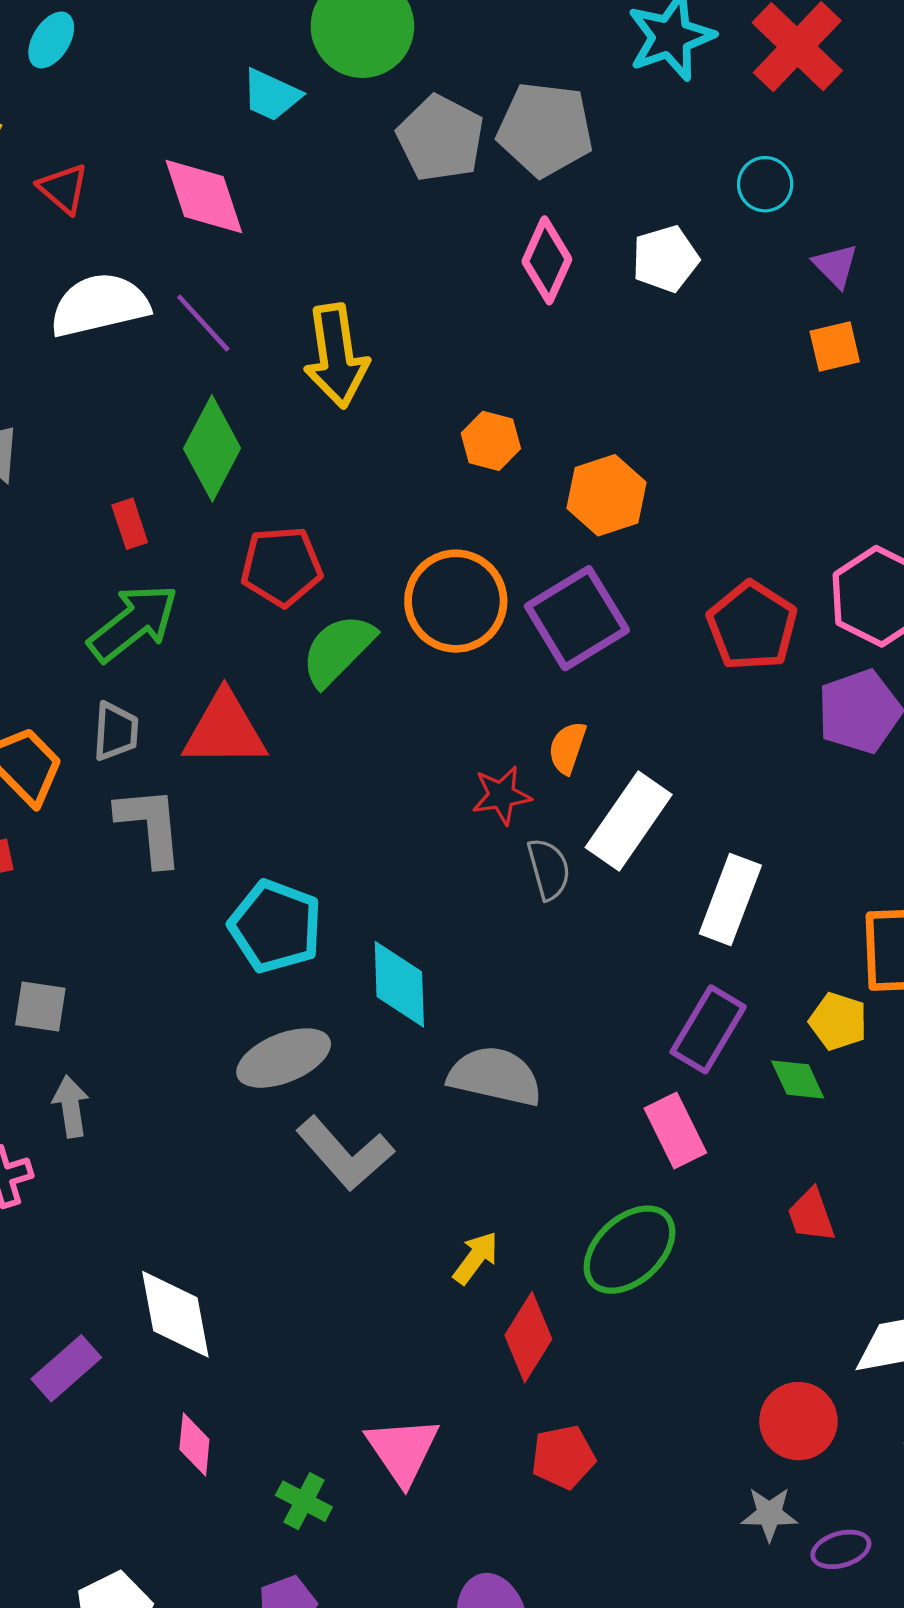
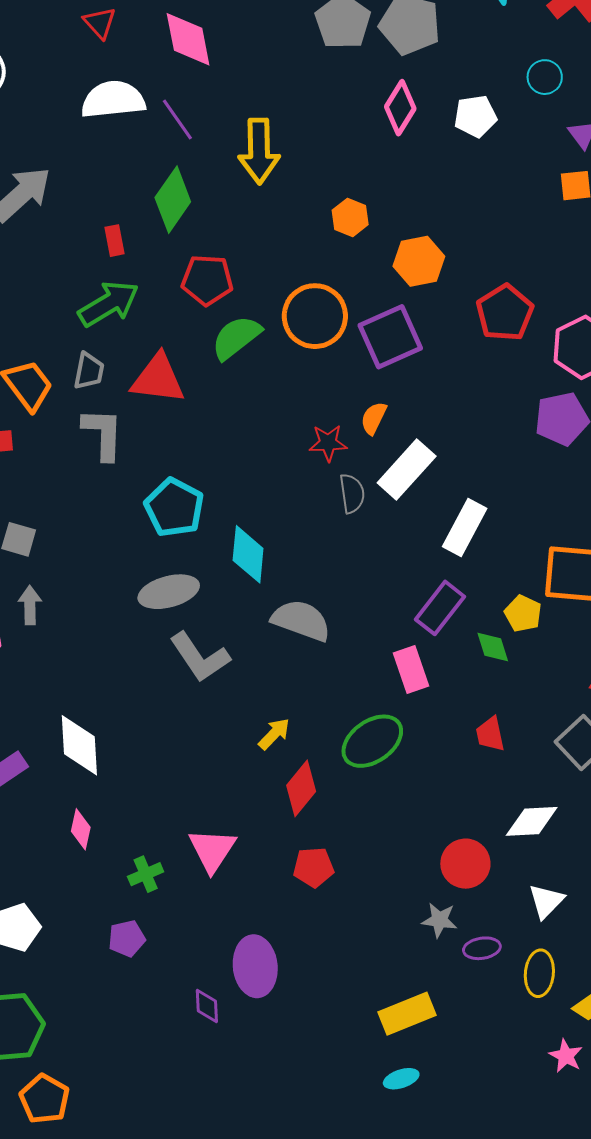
red pentagon: (752, 626) -> (505, 313), moved
green cross: (304, 1501) -> (146, 874), turned 32

